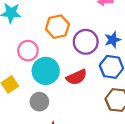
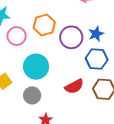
pink circle: (28, 51) -> (17, 36), moved
red semicircle: (77, 77) -> (74, 86), moved

